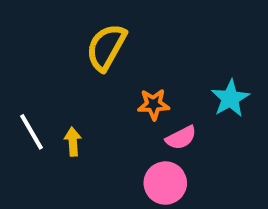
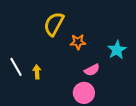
orange star: (153, 104) -> (78, 42), moved

